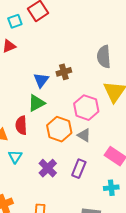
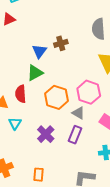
pink hexagon: (86, 108) -> (89, 92), moved
gray triangle: (84, 135) -> (78, 113), moved

